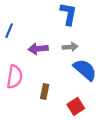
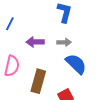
brown rectangle: (45, 92) -> (38, 81), size x1.6

